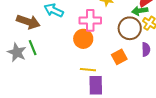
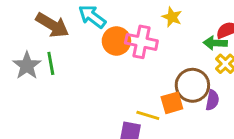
brown circle: (130, 28) -> (192, 85), moved
orange circle: (83, 39) -> (116, 41), moved
yellow line: (88, 70) -> (148, 115), moved

